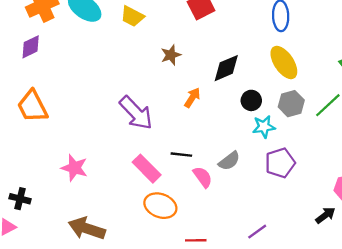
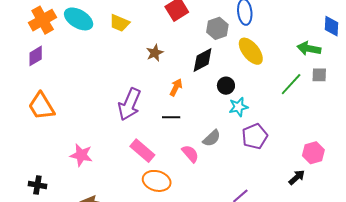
gray hexagon: (291, 104) -> (217, 28), moved
purple arrow: (136, 113) -> (129, 104), turned 72
black line: (181, 155) -> (171, 117), moved

